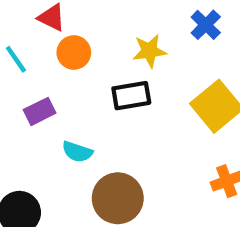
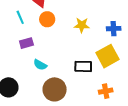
blue cross: (206, 25) -> (114, 29), moved, turned 32
black rectangle: (131, 96) -> (83, 66), moved

